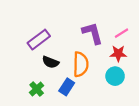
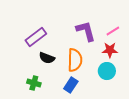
blue rectangle: (67, 87) -> (71, 85), moved
green cross: (37, 89) -> (34, 83), turned -32

